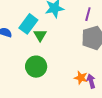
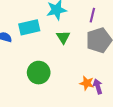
cyan rectangle: (28, 24) -> (29, 27), turned 42
green triangle: (40, 35) -> (63, 37), moved

